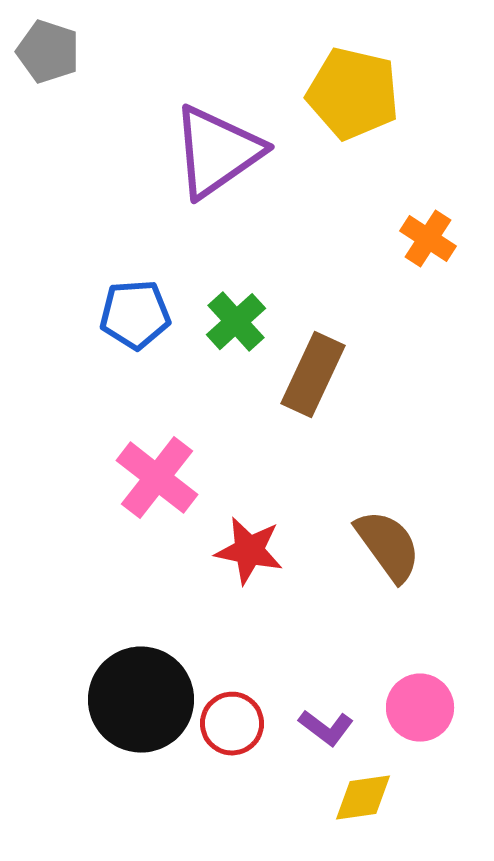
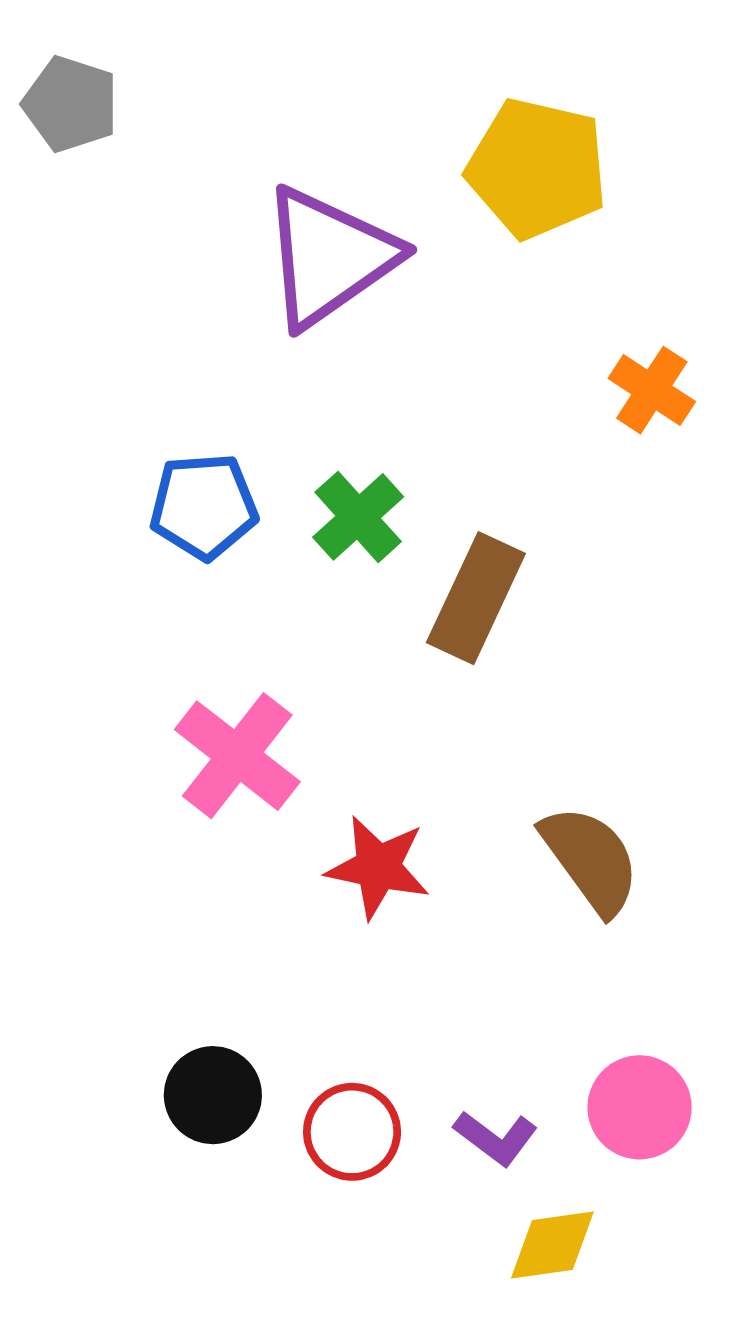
black circle: (141, 700) -> (213, 1095), size x0.6

